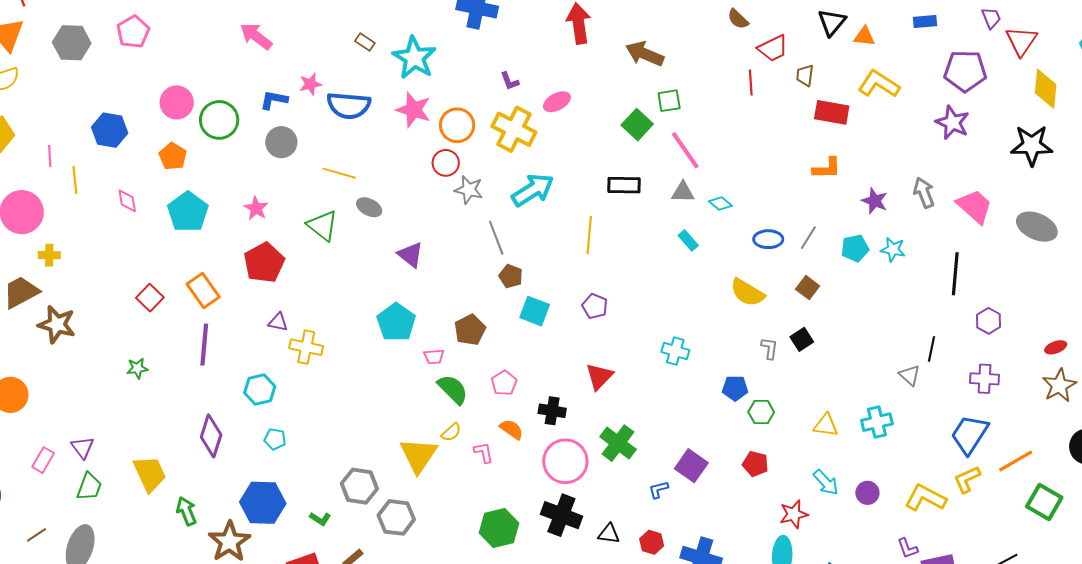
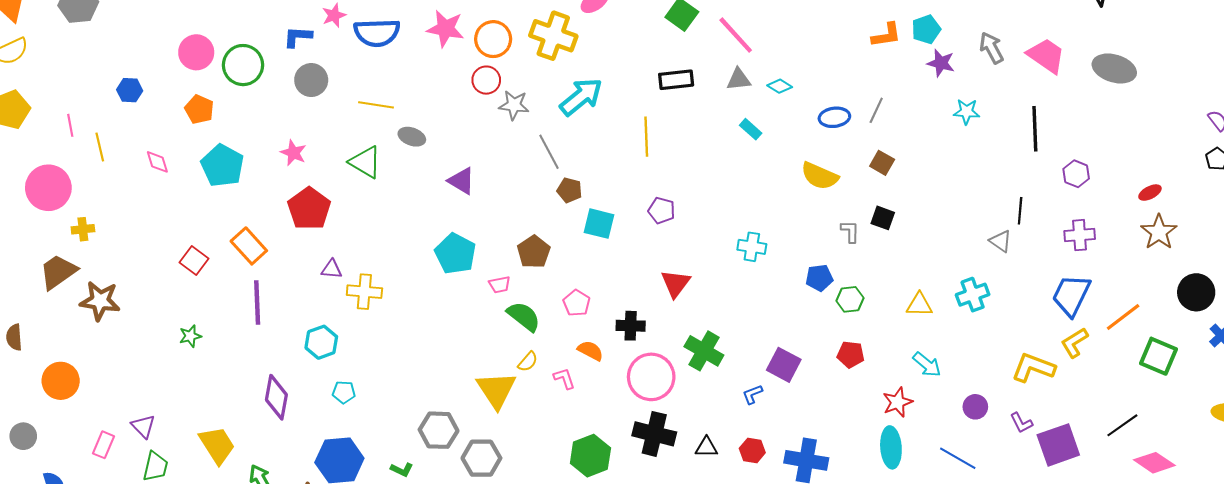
blue hexagon: (110, 130) -> (130, 90), size x0.7
cyan pentagon: (855, 248) -> (926, 29), moved
black square: (802, 339) -> (883, 218), turned -30
purple circle: (867, 493) -> (975, 407), moved

